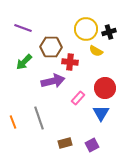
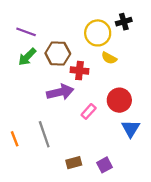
black cross: (109, 32) -> (124, 22), moved
green arrow: (24, 62) -> (27, 57), moved
blue triangle: (101, 113) -> (131, 129), moved

